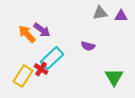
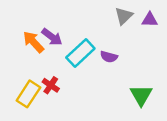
gray triangle: (100, 13) -> (124, 16), turned -35
cyan rectangle: (52, 58) -> (80, 53), moved

